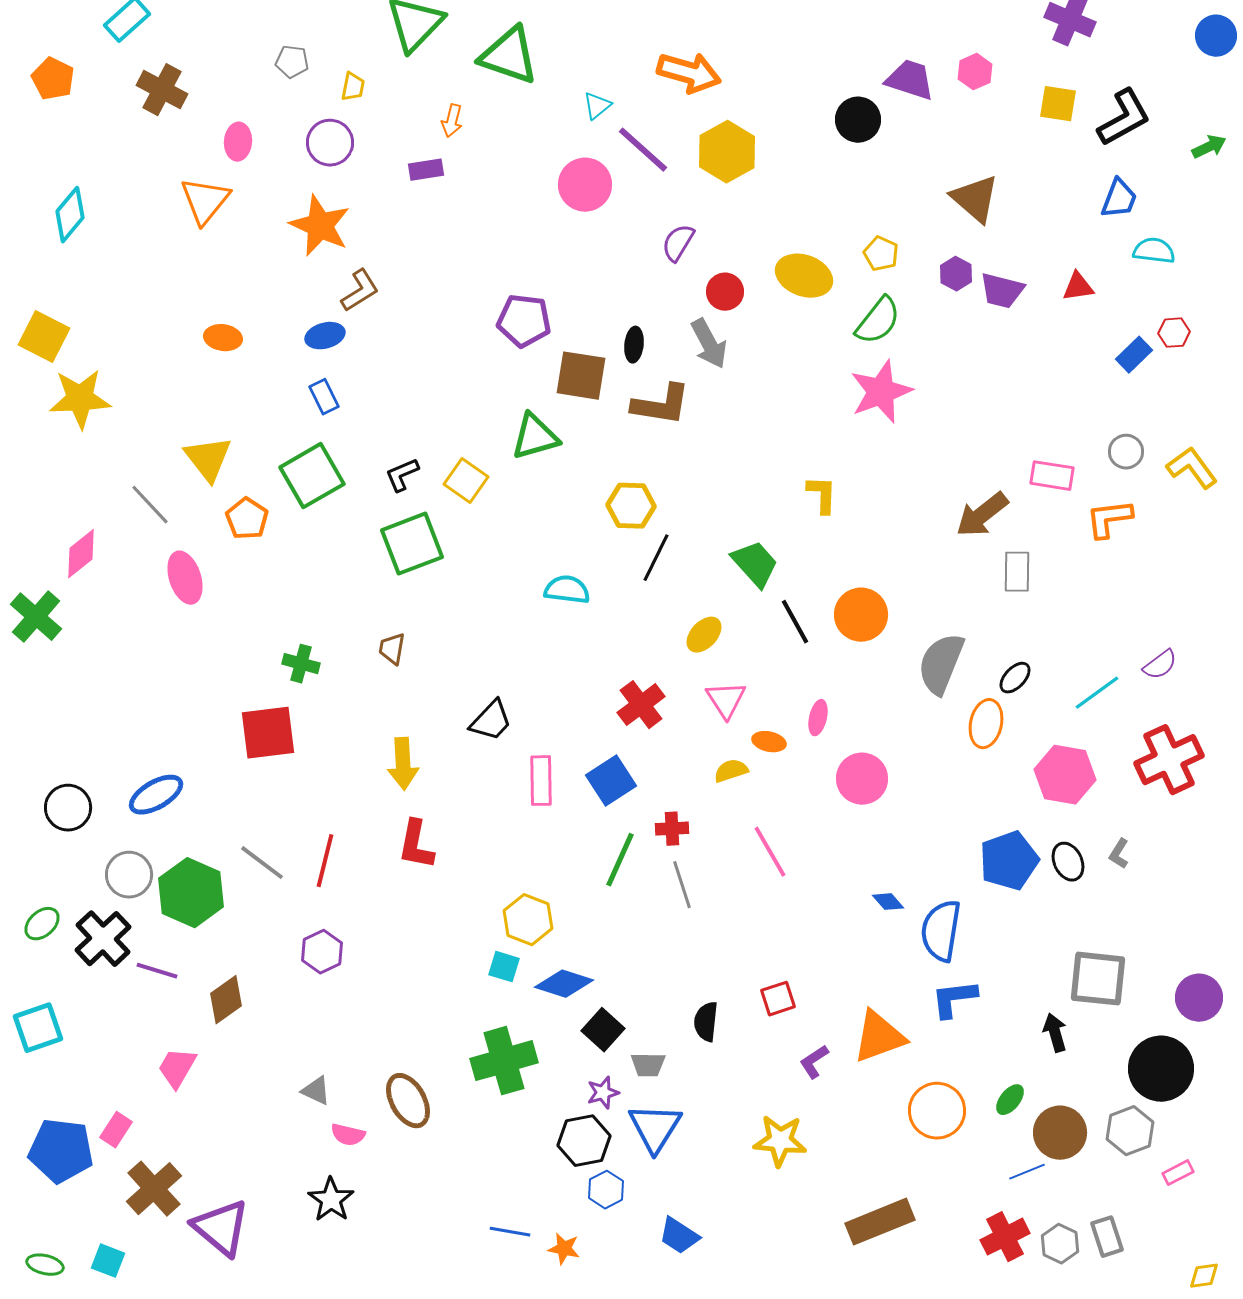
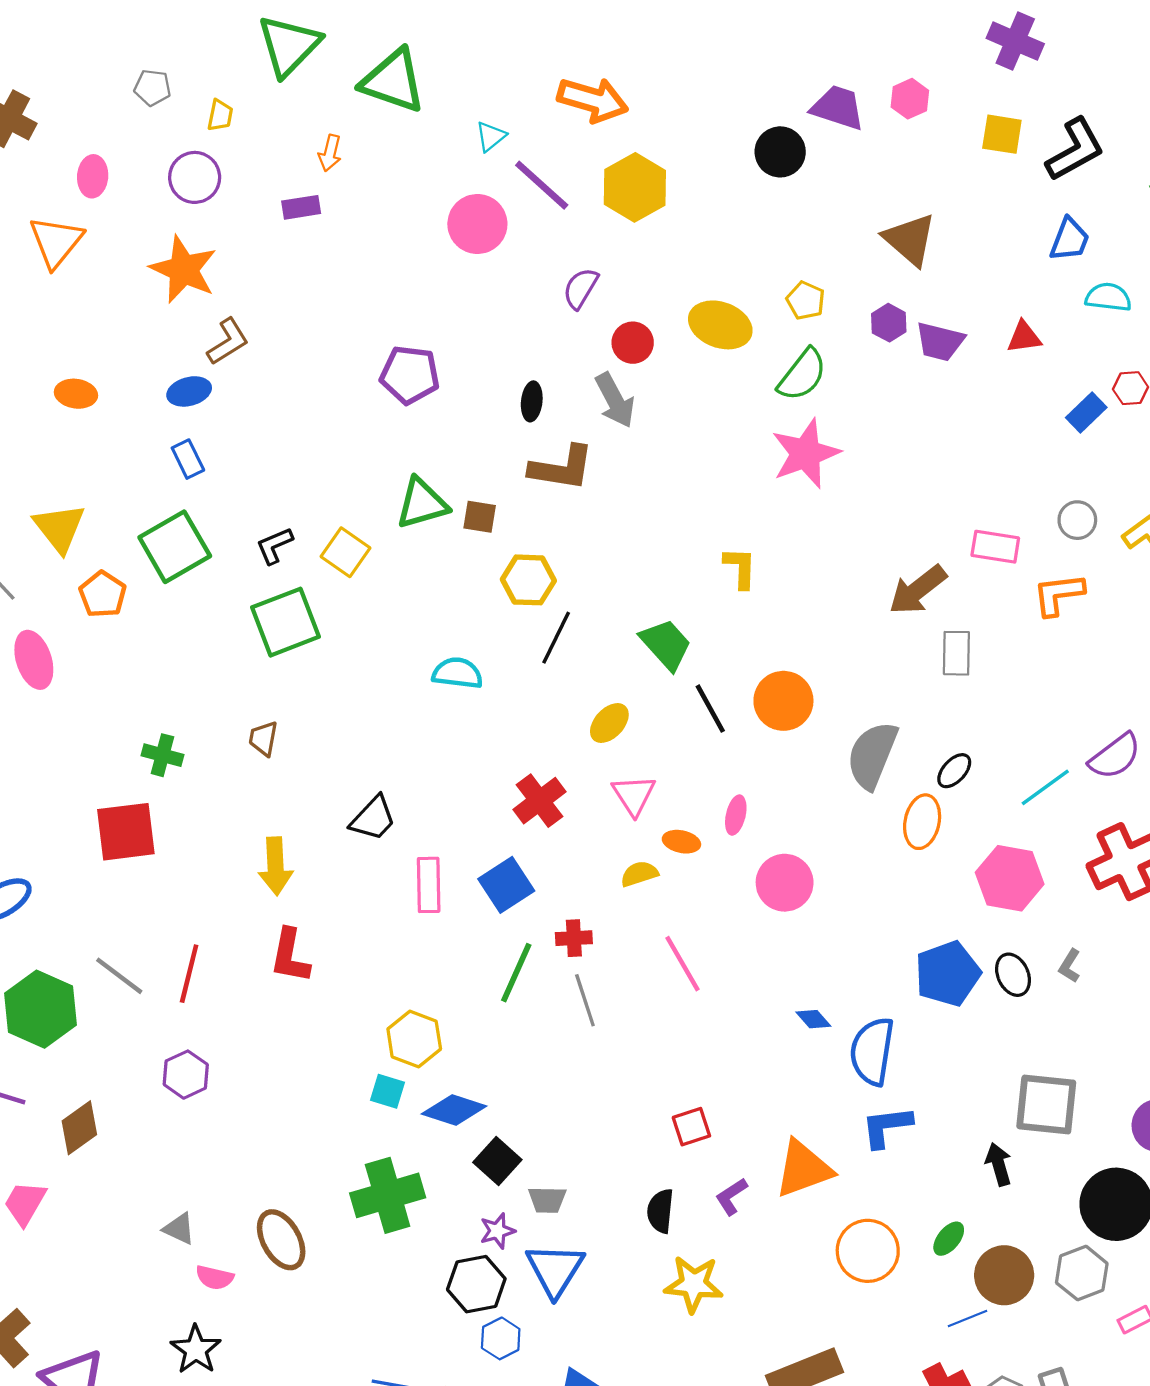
brown square: (581, 376) -> (480, 517), moved, size x0.6
purple semicircle: (1160, 665) -> (1115, 756), size x1.4
black semicircle: (706, 1022) -> (660, 1211), moved

